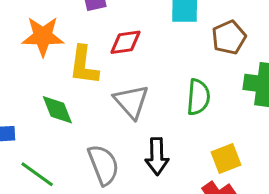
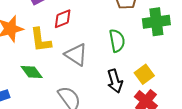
black arrow: (157, 156) -> (115, 81), moved

